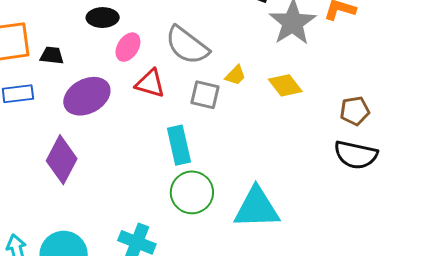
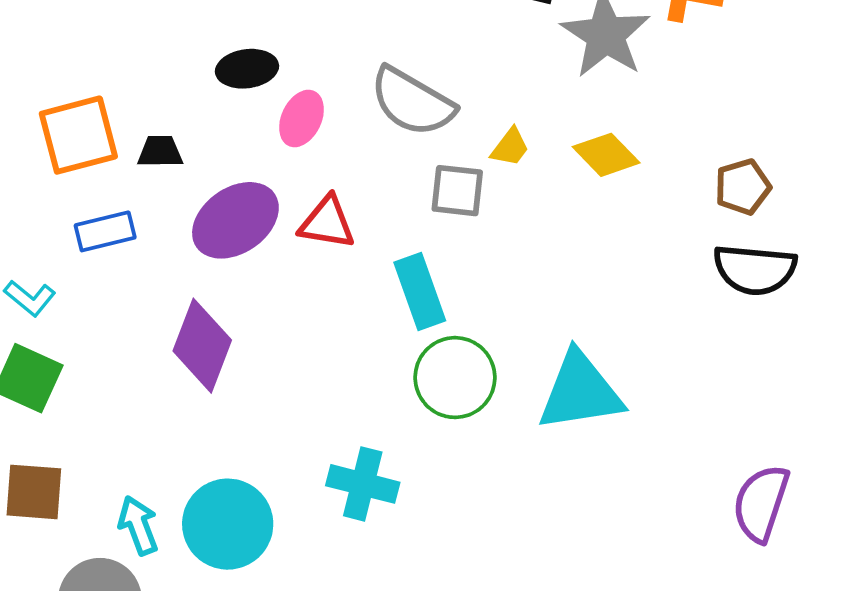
red triangle: (150, 84) -> (327, 223), moved

